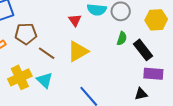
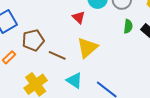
cyan triangle: (45, 80) -> (74, 80), moved

